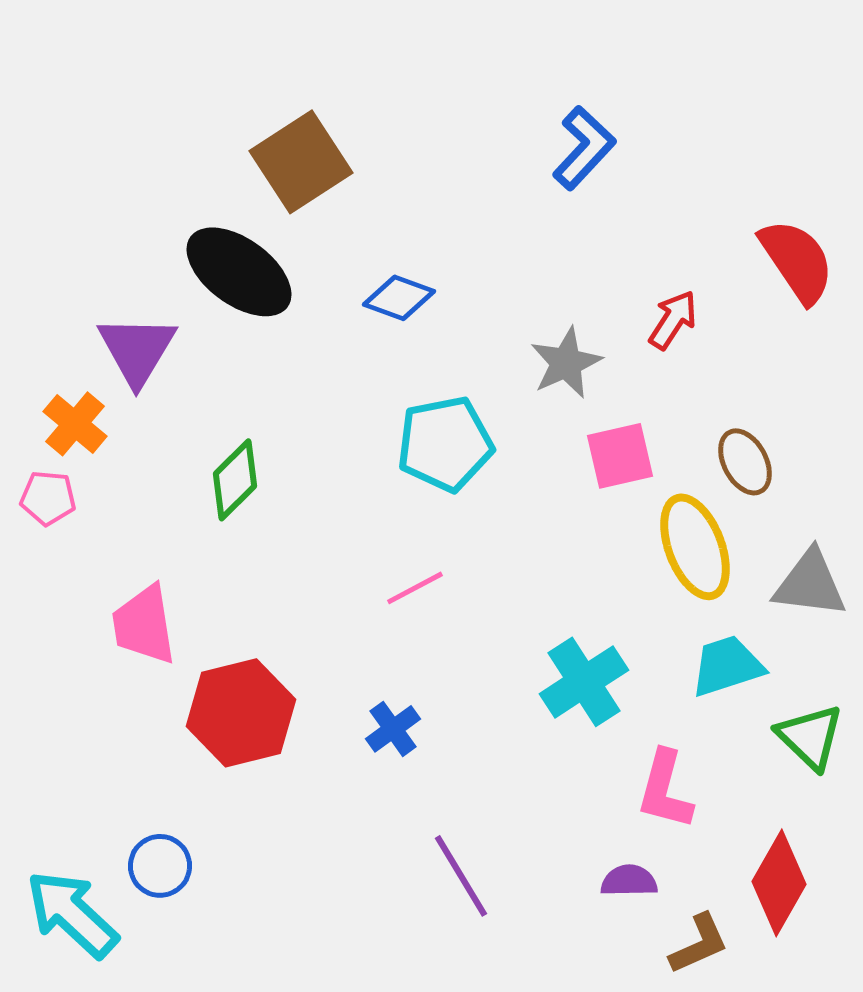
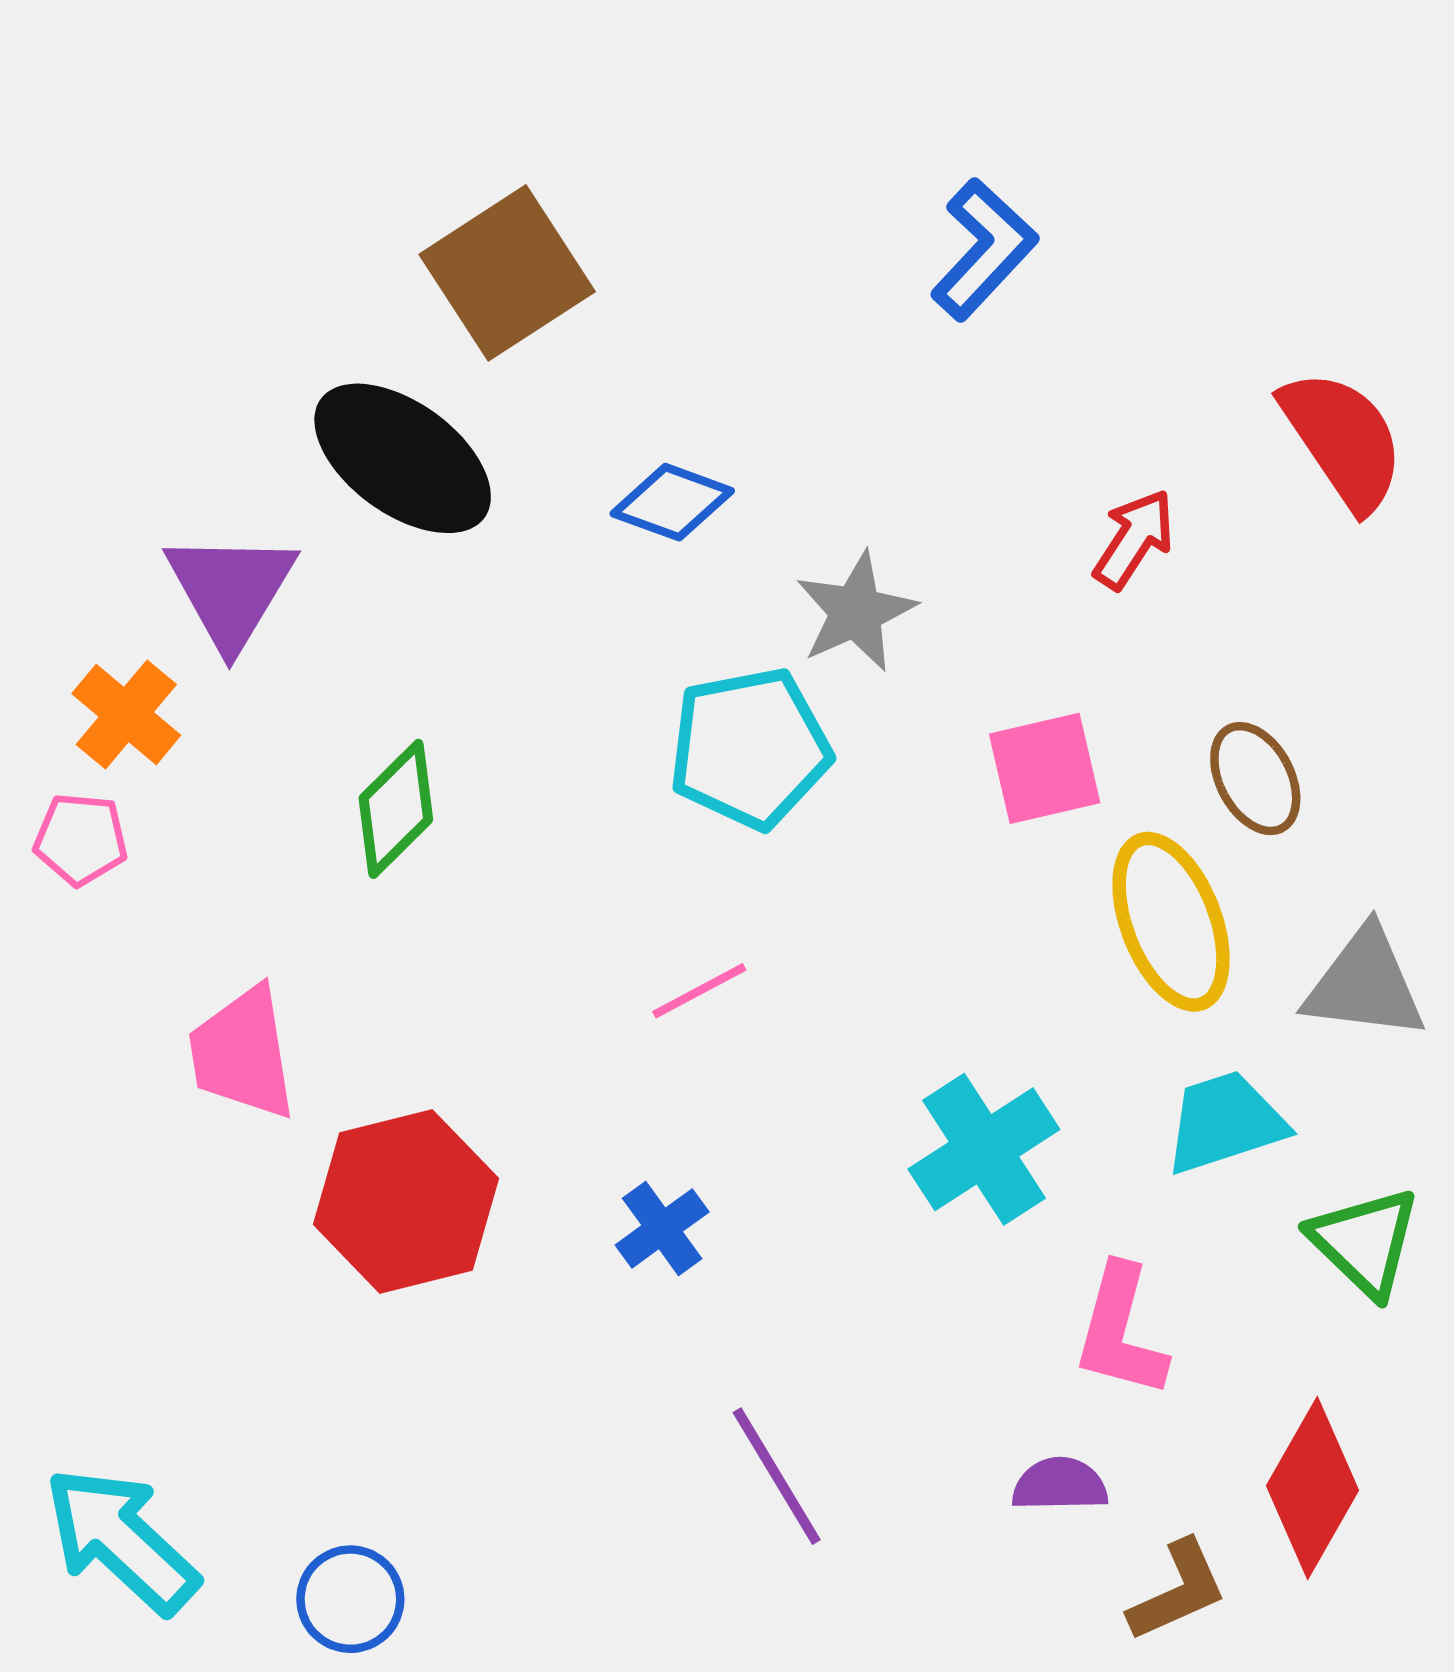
gray star: (566, 363) -> (856, 612), moved
blue circle: (160, 866) -> (350, 1599), moved

